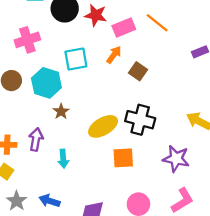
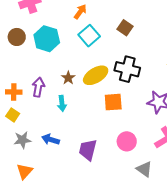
orange arrow: (114, 55) -> (80, 12), moved
cyan square: (76, 59) -> (89, 36), moved, turned -30
brown star: (61, 112) -> (68, 78), moved
gray star: (17, 201) -> (22, 140), turned 30

